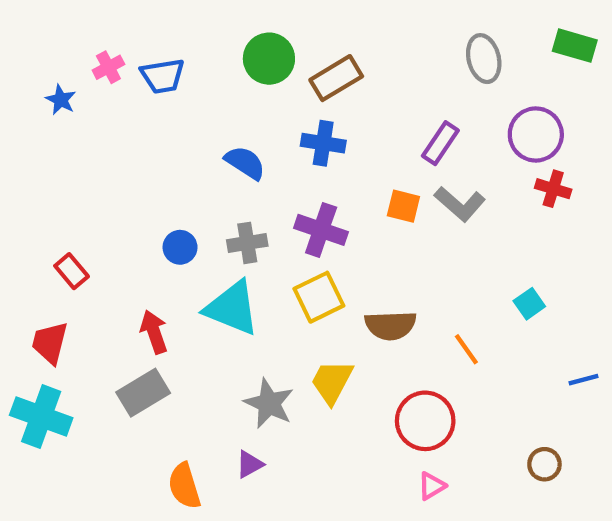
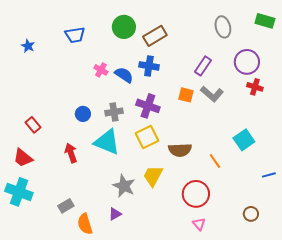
pink cross: (108, 67) -> (101, 70), moved, turned -32
blue semicircle: (245, 163) -> (124, 75), moved
cyan square: (529, 304) -> (244, 140), size x1.5
red trapezoid: (50, 343) -> (23, 158), turned -65
gray rectangle: (143, 393) -> (66, 206), moved, size x0.7
pink triangle: (432, 486) -> (199, 224), turned -40

